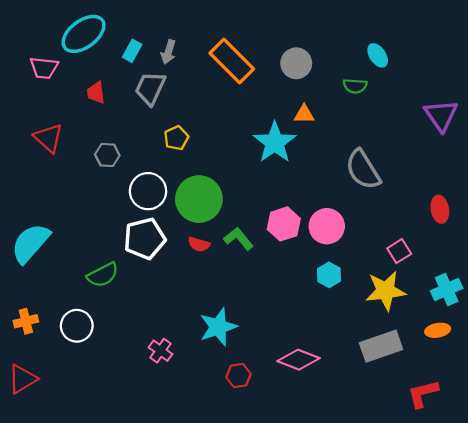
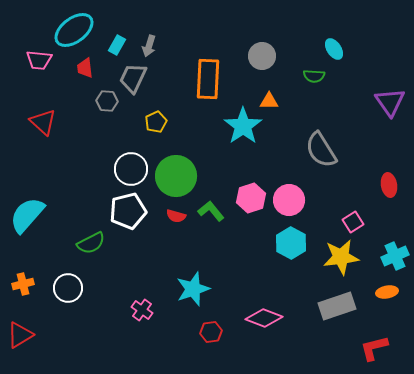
orange rectangle: (232, 61) -> (208, 79), moved, turned 48
red trapezoid: (96, 93) -> (85, 68), moved
gray hexagon: (107, 155) -> (107, 101), moved
cyan hexagon: (329, 275) -> (291, 243), size x1.4

